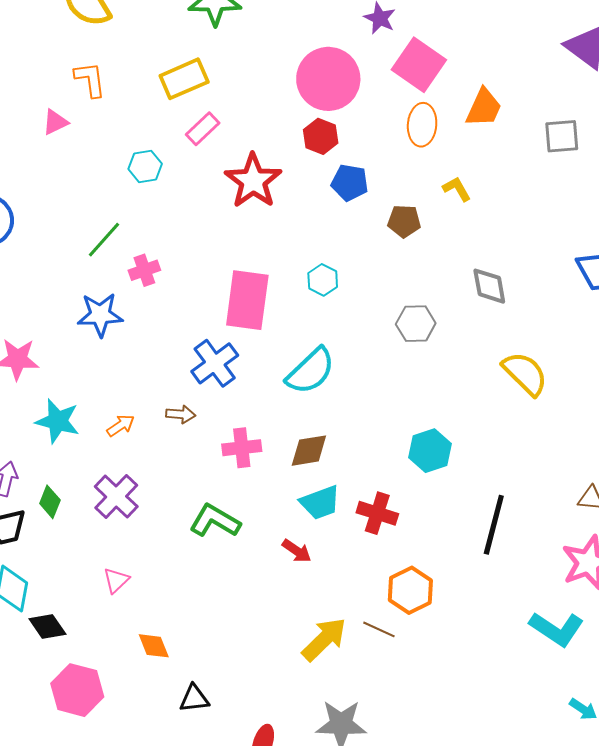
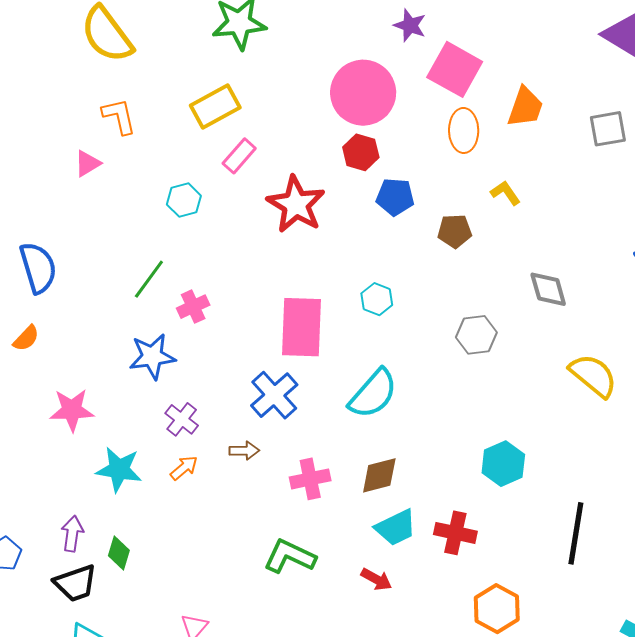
purple cross: (116, 497) -> (182, 419), moved, size x0.7

